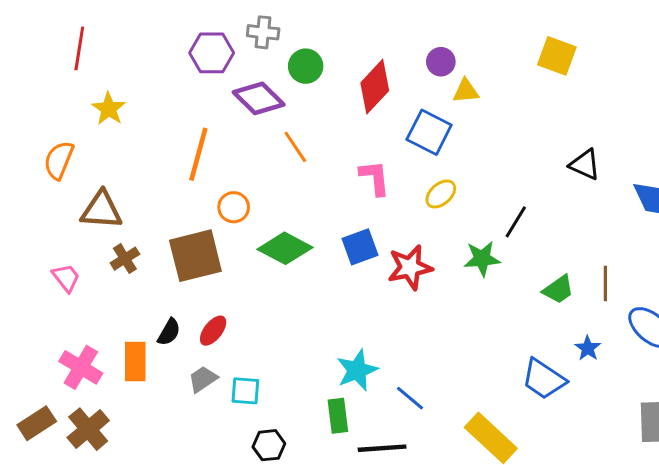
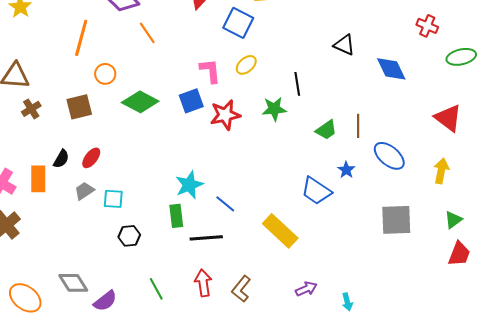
pink L-shape: (375, 178) -> (210, 71), moved
black line: (516, 222) -> (297, 84), turned -40
brown square: (195, 256) -> (79, 107), size x0.7

